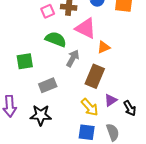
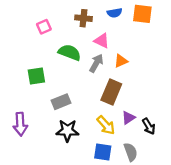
pink square: (48, 11) -> (44, 27), moved
pink triangle: (86, 28) -> (102, 41), size x0.7
gray arrow: (73, 58) -> (96, 63), moved
black star: (41, 115) -> (67, 131), moved

